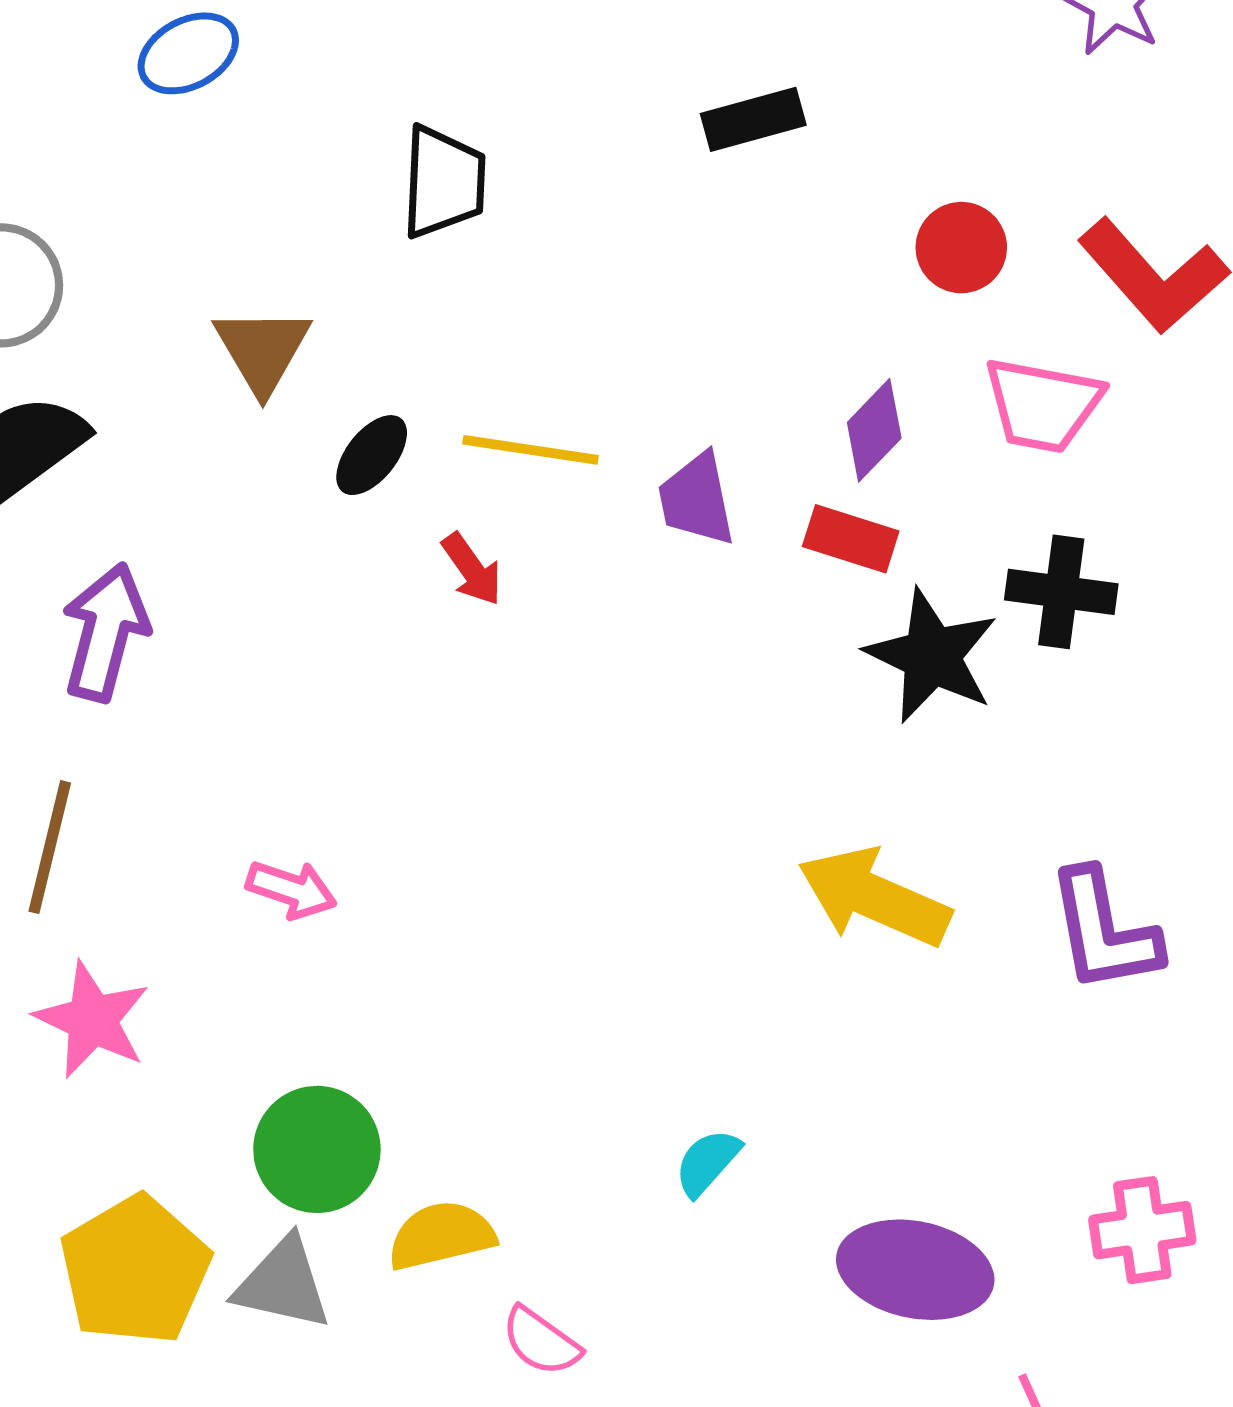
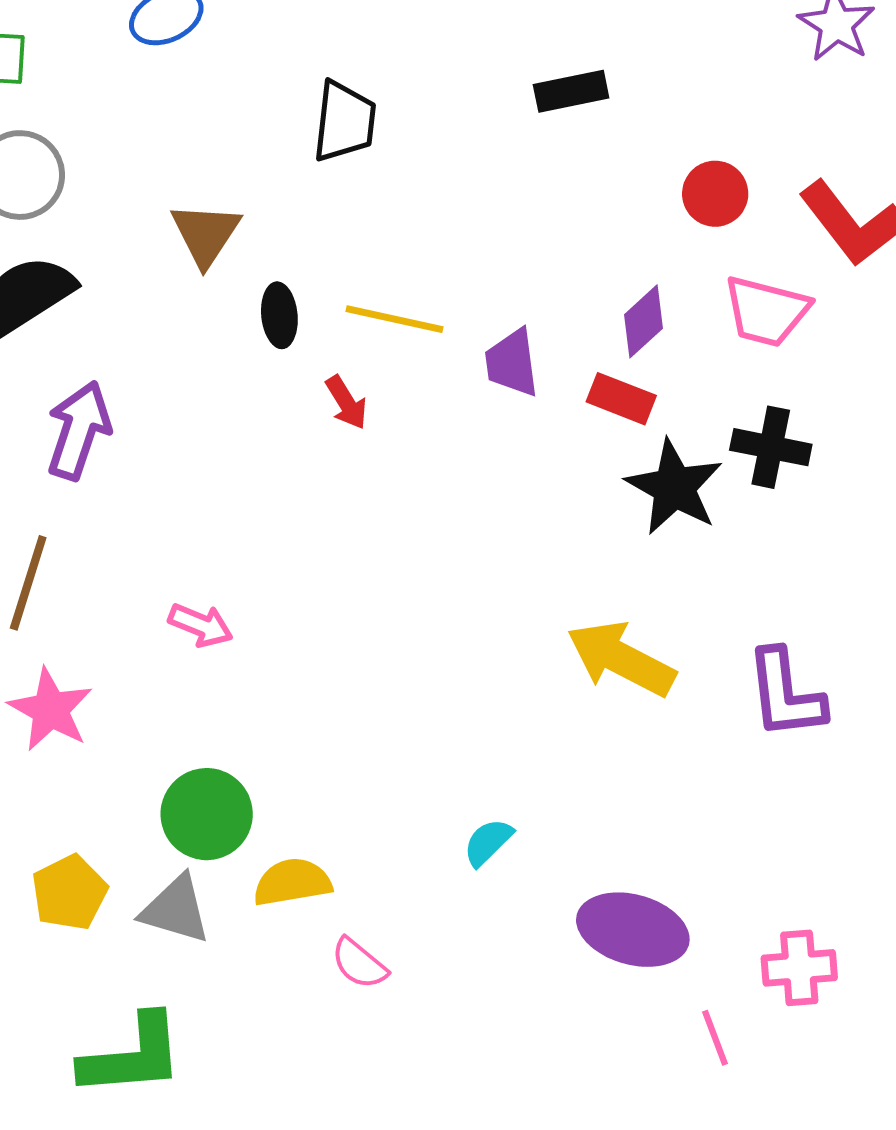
black ellipse: (372, 455) -> (279, 315), turned -48
pink cross: (1142, 1230) -> (799, 968), moved
yellow pentagon: (135, 1270) -> (69, 893), size x0.7

